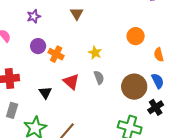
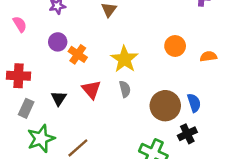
yellow star: (95, 53) -> (124, 59), size x1.6
orange semicircle: (159, 55) -> (208, 56), moved, turned 88
gray rectangle: (12, 110) -> (26, 108), moved

